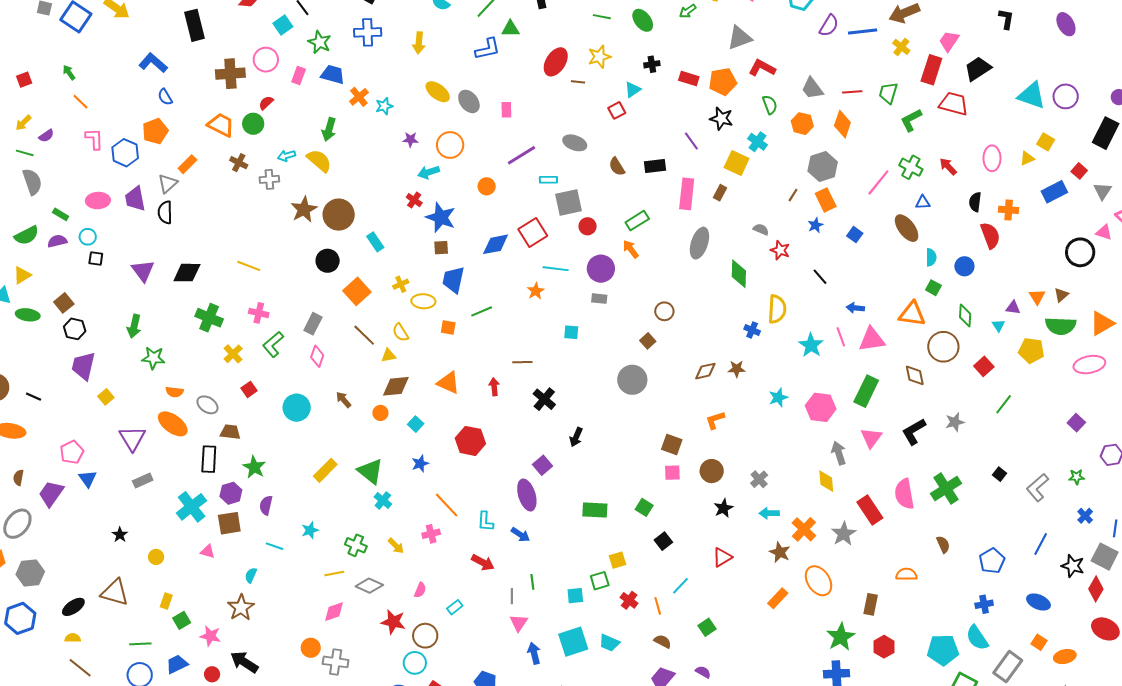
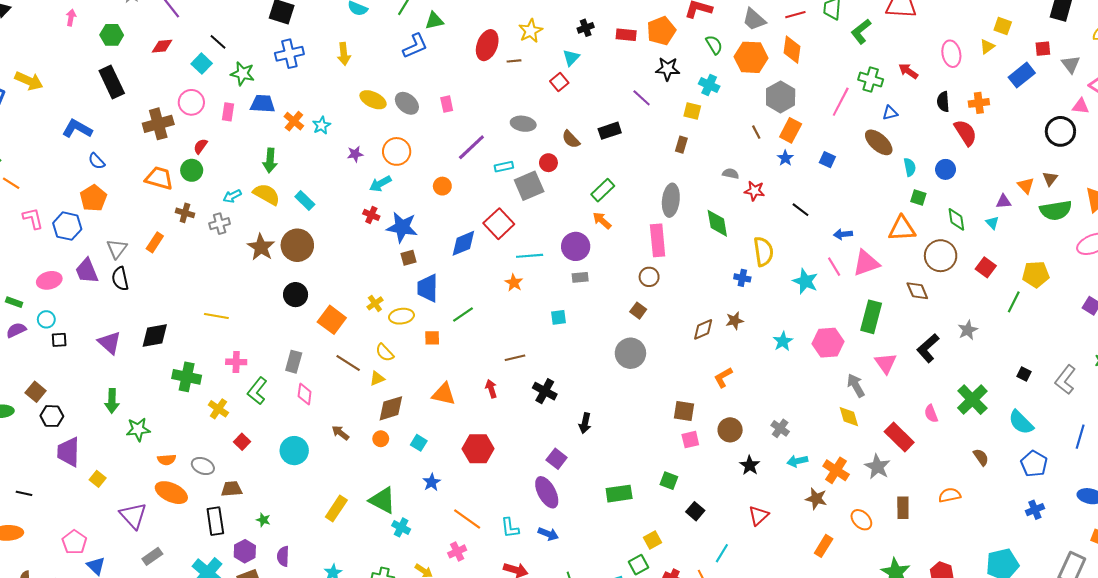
orange hexagon: (802, 124) -> (751, 57), size x1.4
yellow square: (737, 163) -> (692, 111), size x0.7
orange rectangle: (187, 164) -> (155, 242), moved
red square: (1079, 171) -> (1043, 49), turned -35
pink rectangle: (687, 194) -> (658, 240), moved
brown line: (793, 195) -> (756, 132), turned -48
orange rectangle: (826, 200) -> (791, 130), turned 65
red circle: (588, 226) -> (548, 163), moved
cyan rectangle: (375, 242) -> (305, 200), moved
yellow pentagon: (1031, 350) -> (1036, 274), moved
green star: (254, 467) -> (263, 520), size x0.6
pink semicircle: (904, 494) -> (931, 414), size x0.6
orange ellipse: (818, 581) -> (861, 520), size x0.7
brown rectangle: (871, 604) -> (903, 508), moved
cyan semicircle: (977, 638) -> (1021, 422), moved

